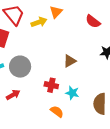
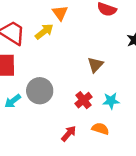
red cross: (51, 85) -> (83, 100), turned -32
red arrow: (13, 95) -> (69, 134), moved

